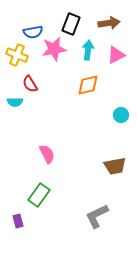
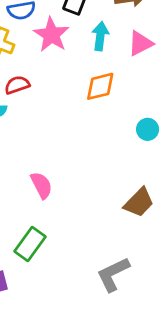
pink star: (54, 49) -> (51, 35), turned -30
red semicircle: (30, 84) -> (17, 85), turned 102
brown trapezoid: (115, 166) -> (139, 202), turned -35

